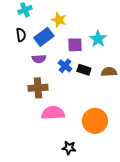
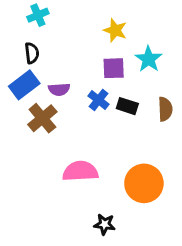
yellow star: (59, 20) -> (115, 30), moved
blue rectangle: (44, 37) -> (24, 85), moved
brown semicircle: (109, 72) -> (165, 109), turned 91
brown cross: (38, 88) -> (42, 118), moved, turned -36

